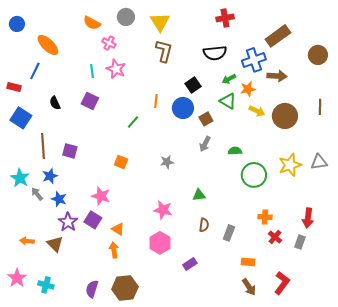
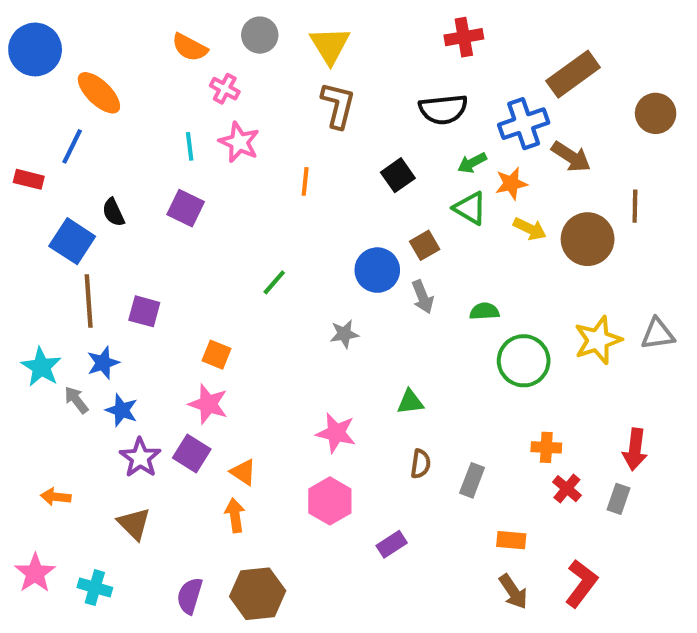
blue circle: (17, 24) -> (35, 49), size x1.6
brown arrow: (277, 76) -> (571, 157), turned 30
orange line: (156, 101) -> (305, 181), moved
brown line: (320, 107) -> (635, 206), moved
blue circle: (183, 108) -> (377, 270), moved
blue square: (21, 118) -> (72, 241), moved
green line: (133, 122) -> (274, 282), moved
gray arrow: (205, 144) -> (423, 297), turned -49
orange square: (121, 162) -> (216, 355), moved
brown triangle: (55, 244) -> (134, 524), moved

